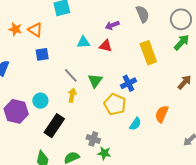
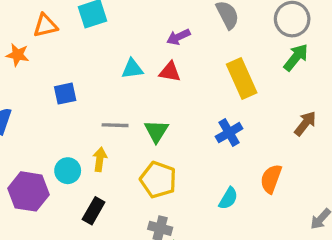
orange triangle: (35, 30) -> (45, 26), moved, turned -42
gray line: (71, 75) -> (115, 125), turned -42
blue cross: (128, 83) -> (229, 133), moved
yellow arrow: (72, 95) -> (100, 159), moved
yellow pentagon: (115, 104) -> (158, 180), moved
black rectangle: (54, 126) -> (94, 211), size x0.7

